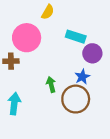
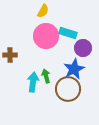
pink circle: (27, 38) -> (46, 36), moved
blue star: (82, 77) -> (74, 69), size x1.5
cyan arrow: (14, 104) -> (33, 82), moved

